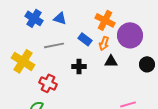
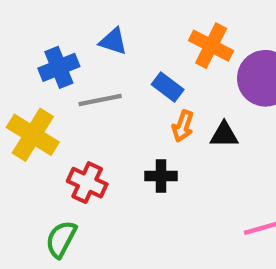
blue cross: (34, 18) -> (59, 67), moved, turned 36
orange arrow: (104, 43) -> (183, 126), moved
black cross: (79, 66) -> (161, 176), moved

